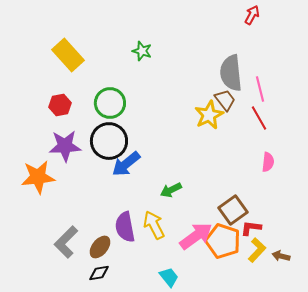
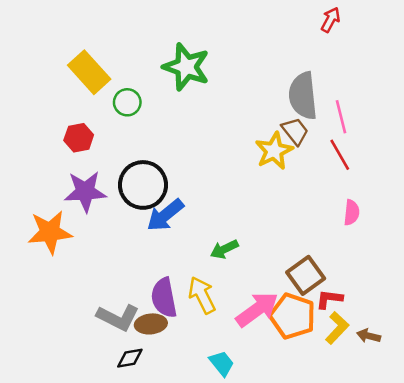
green star: (142, 51) -> (186, 67), size x1.8
green circle: (110, 103) -> (127, 102), moved, size x0.7
gray L-shape: (66, 242) -> (118, 317), moved, turned -108
brown ellipse: (100, 247) -> (151, 324), moved, turned 45

